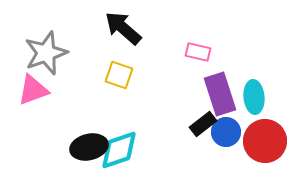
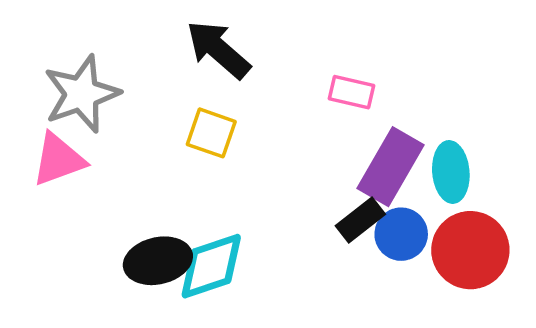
purple rectangle: (220, 94) -> (391, 167), turned 48

